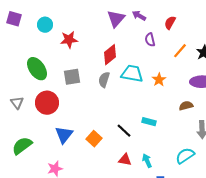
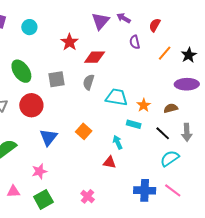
red star: (69, 40) -> (69, 42), moved, turned -30
red diamond: (110, 55) -> (95, 57), turned 40
cyan trapezoid: (132, 74) -> (117, 97), moved
orange star: (159, 80) -> (144, 105), moved
black line: (124, 131) -> (163, 133), moved
orange square: (94, 139) -> (84, 131), moved
cyan arrow: (147, 161) -> (118, 142), moved

